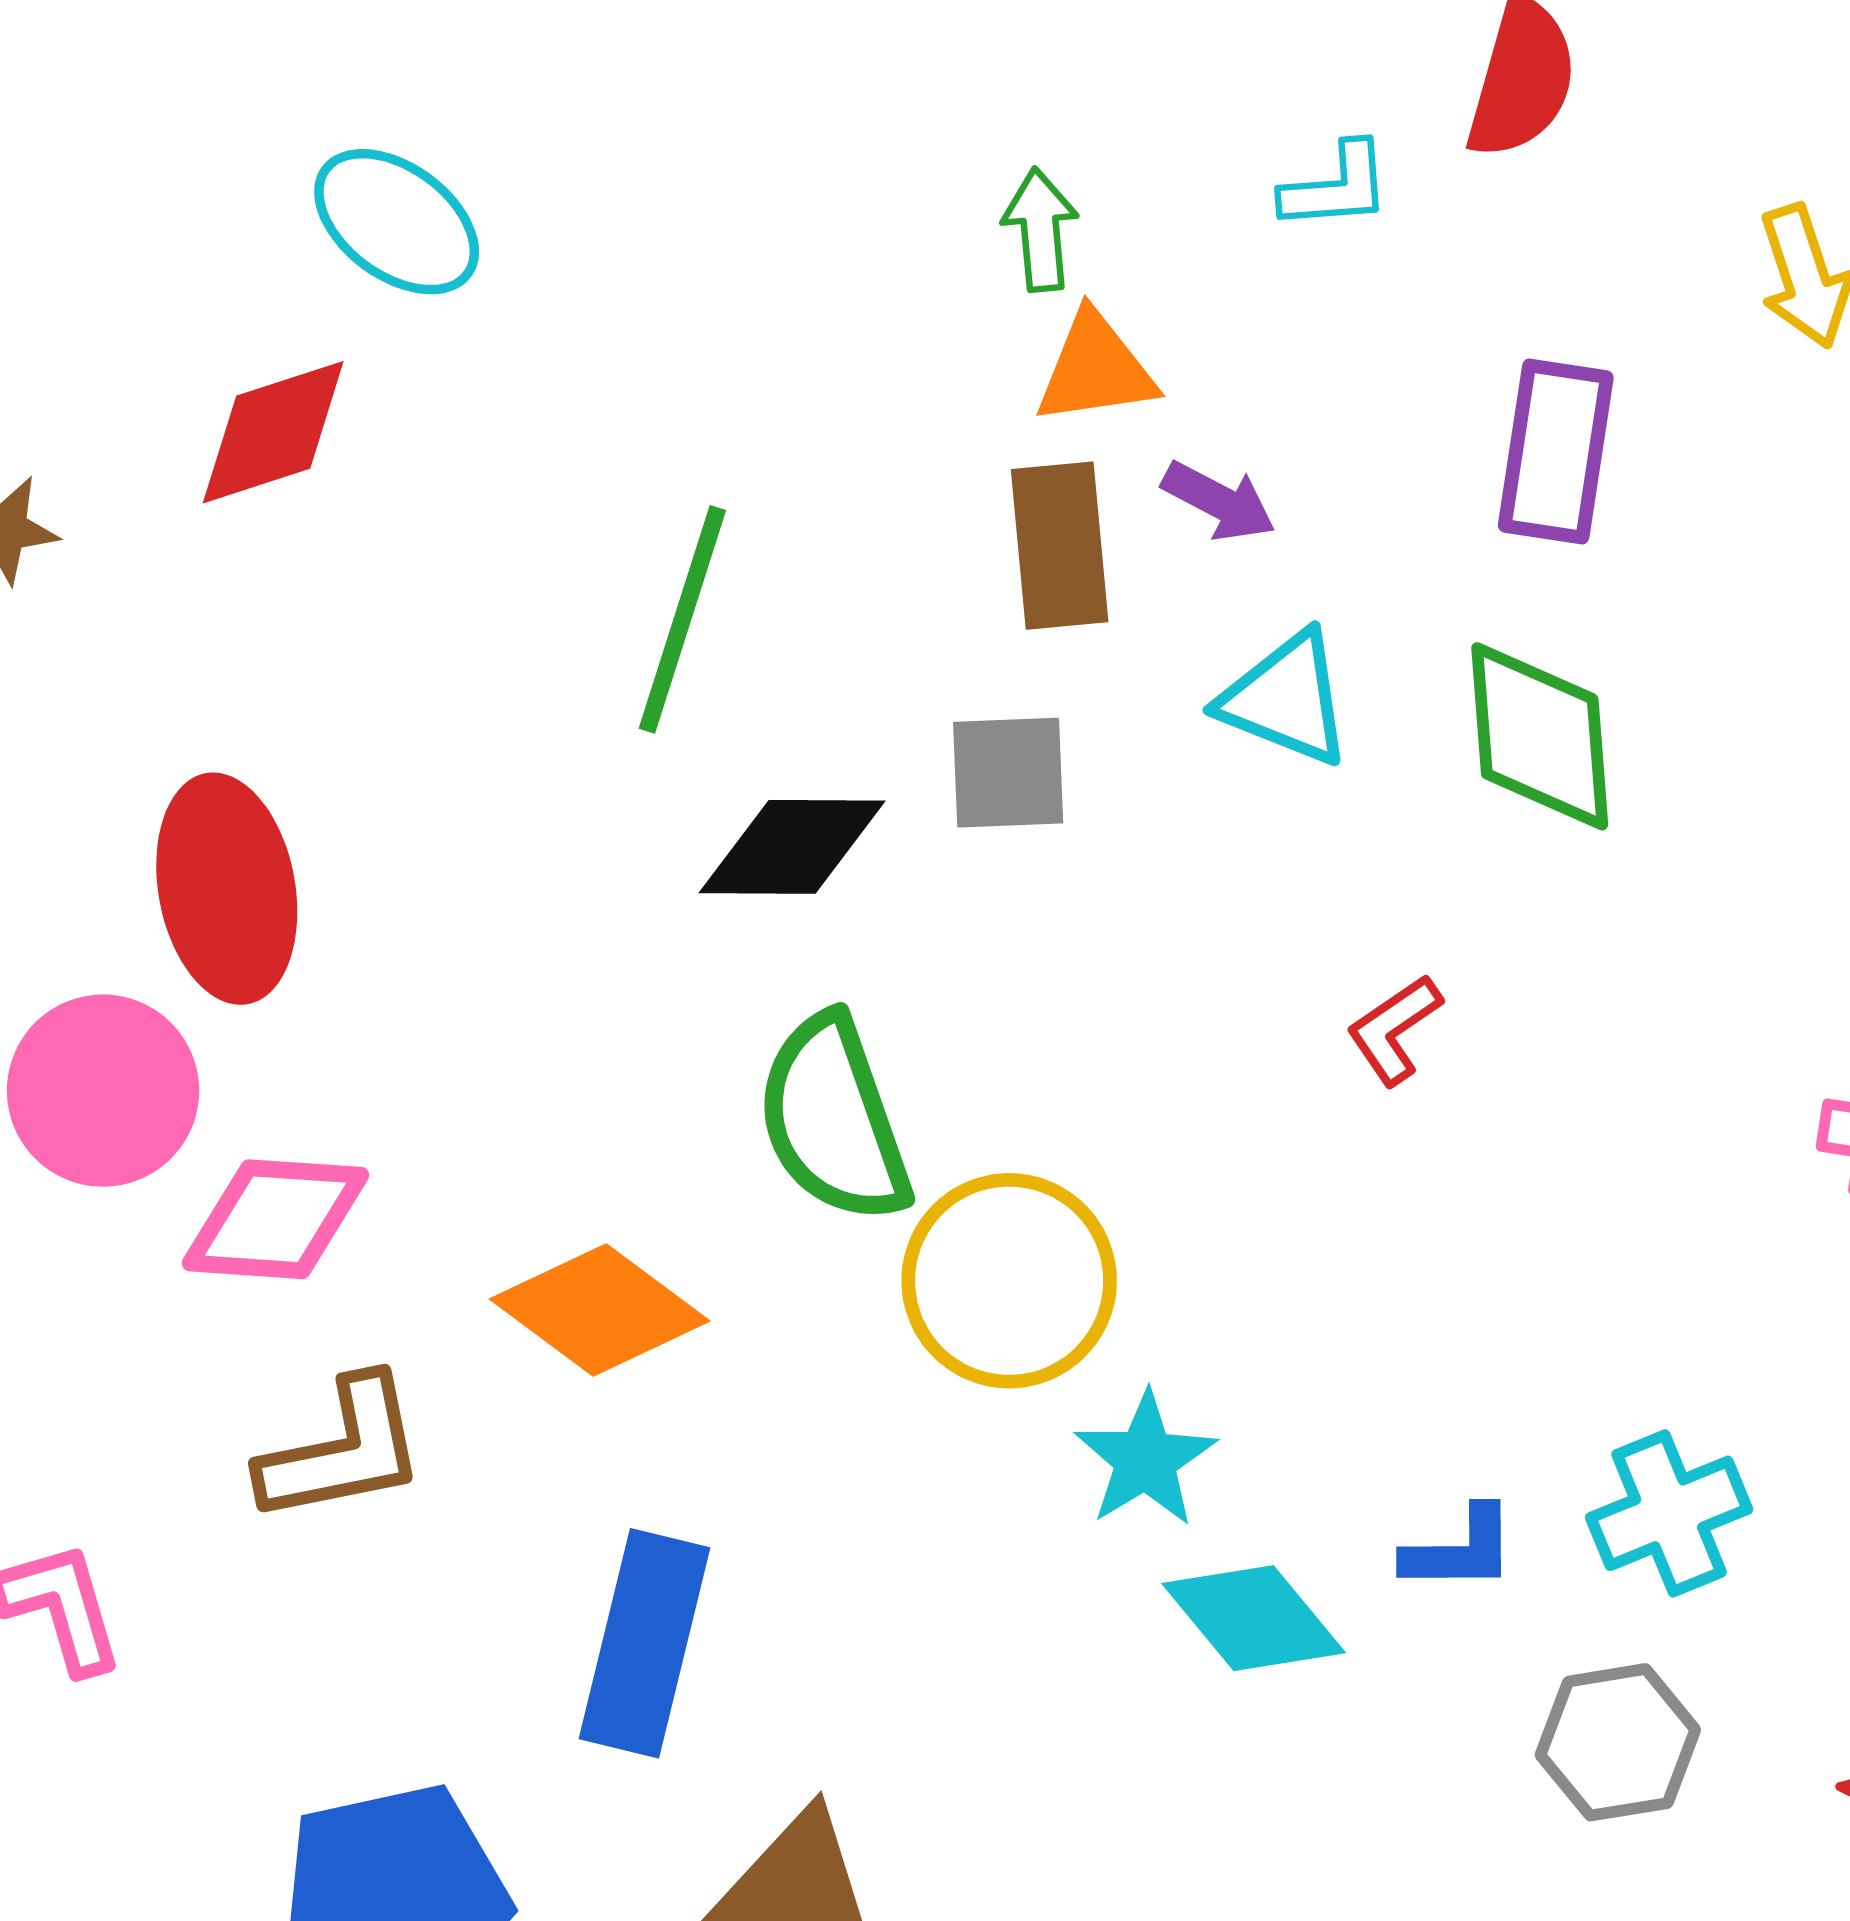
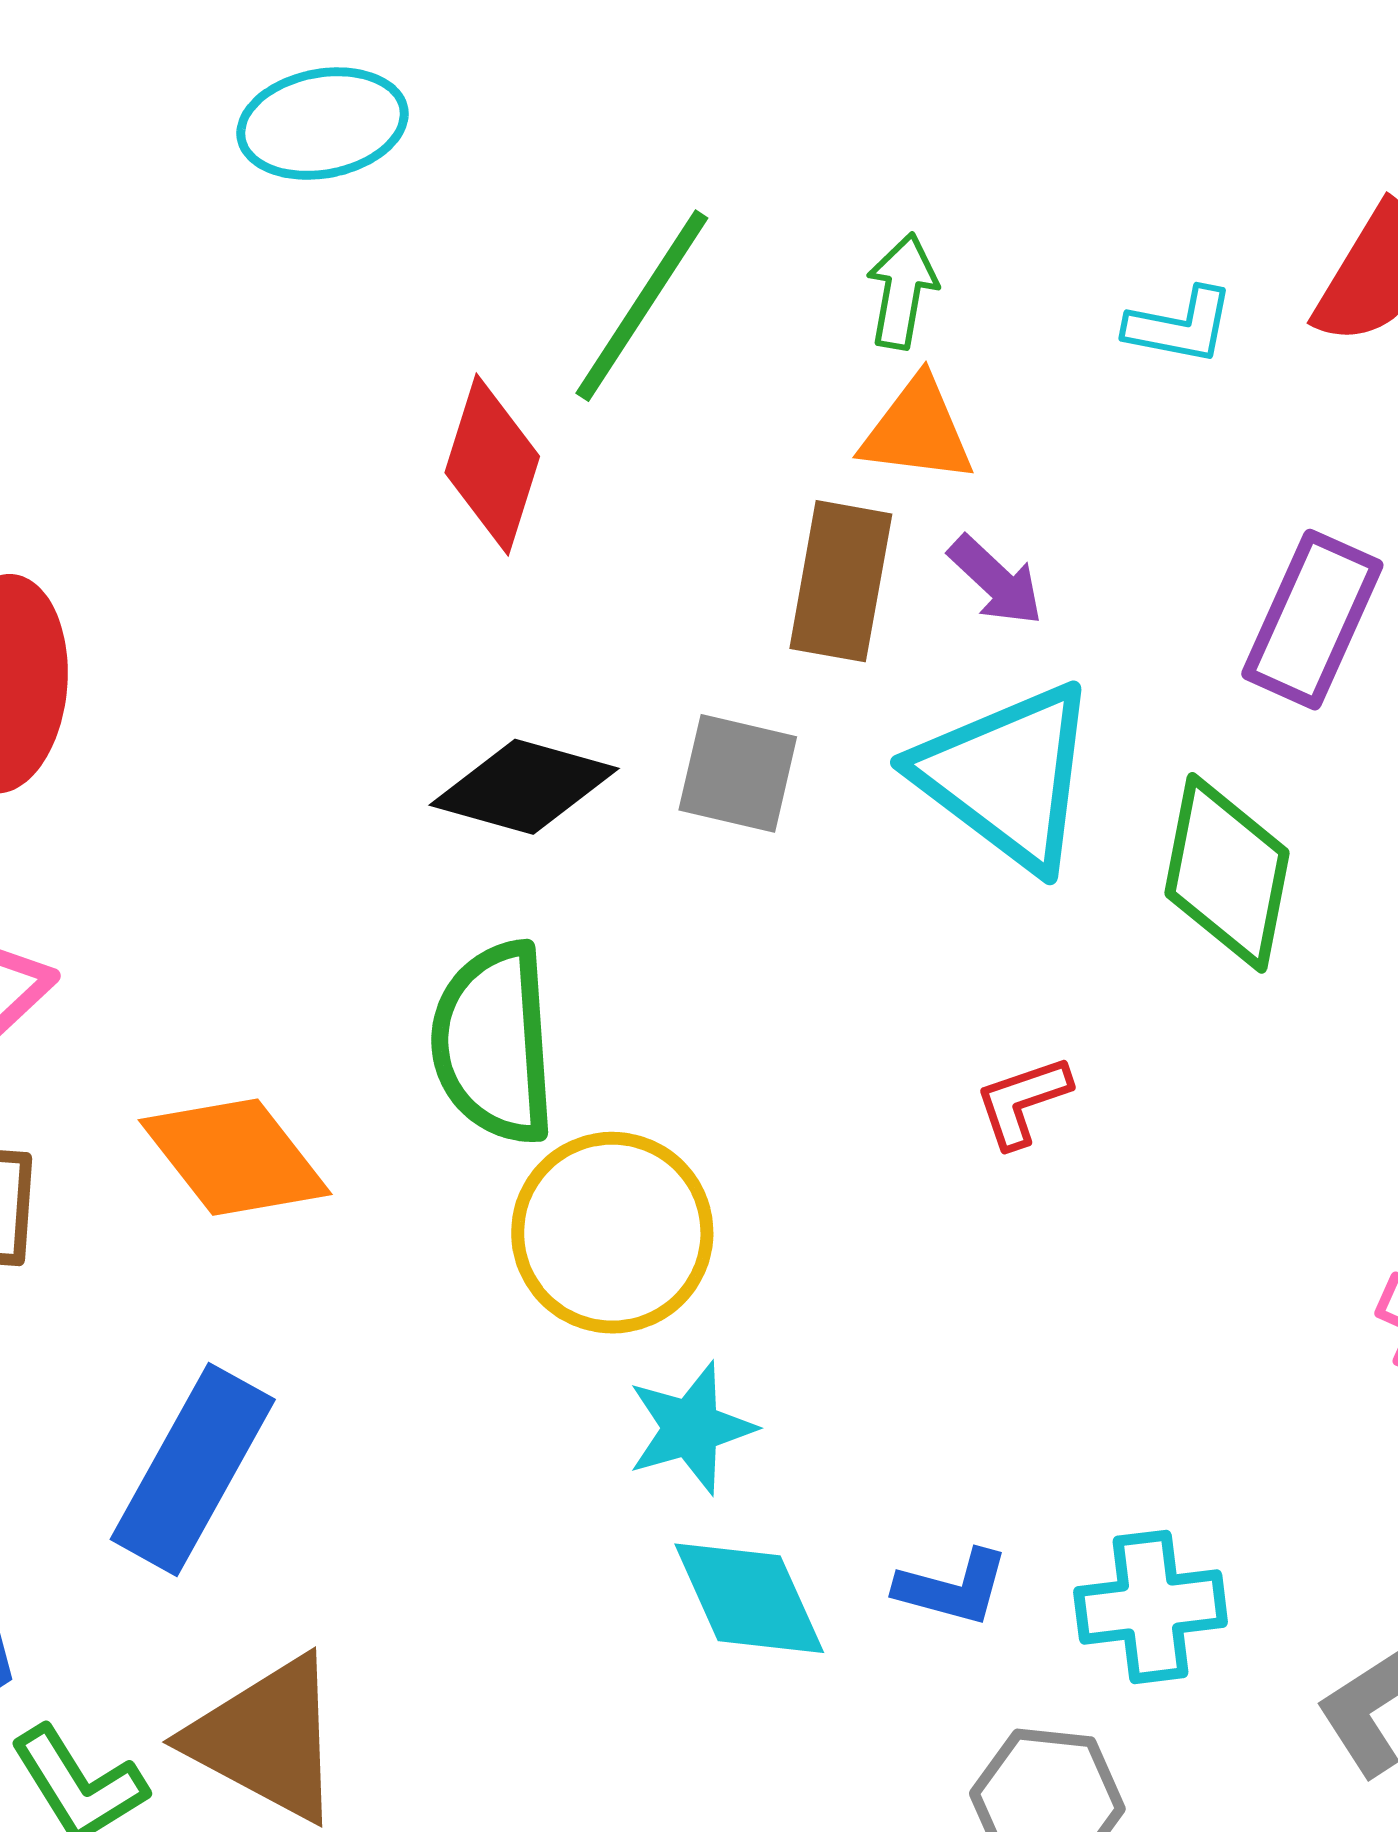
cyan ellipse: (397, 222) -> (322, 124), turned -63
red diamond: (273, 432) -> (492, 465), moved, turned -70
green line: (682, 619) -> (642, 306), moved
cyan triangle: (1286, 699) -> (1007, 776), size x1.5

